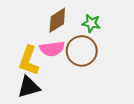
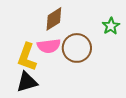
green star: (91, 23) -> (111, 26), moved, turned 30

